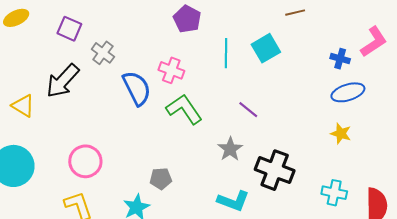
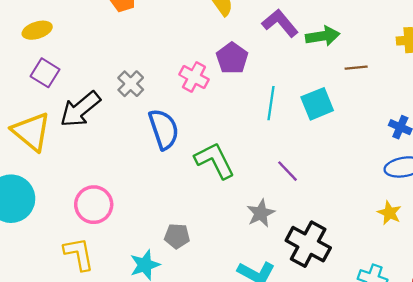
purple square: (69, 29) -> (45, 73), moved
pink cross: (171, 70) -> (194, 77), moved
yellow triangle: (23, 106) -> (31, 131), size x1.5

